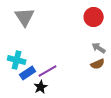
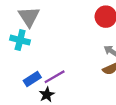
cyan cross: (17, 60) -> (20, 40), moved

